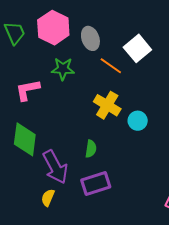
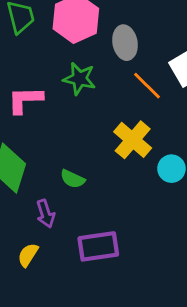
green semicircle: (91, 149) -> (73, 179), moved, turned 96
purple arrow: (55, 167) -> (46, 214), size x0.6

